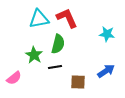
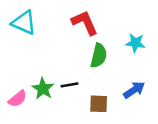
cyan triangle: (39, 19) -> (24, 23), moved, turned 35
green semicircle: (58, 44) -> (99, 56), moved
green star: (34, 55) -> (43, 89), moved

